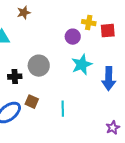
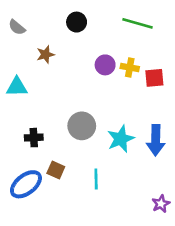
purple circle: (73, 37) -> (105, 65), moved
cyan star: (82, 65) -> (121, 139), moved
gray circle: (39, 66) -> (82, 126), moved

